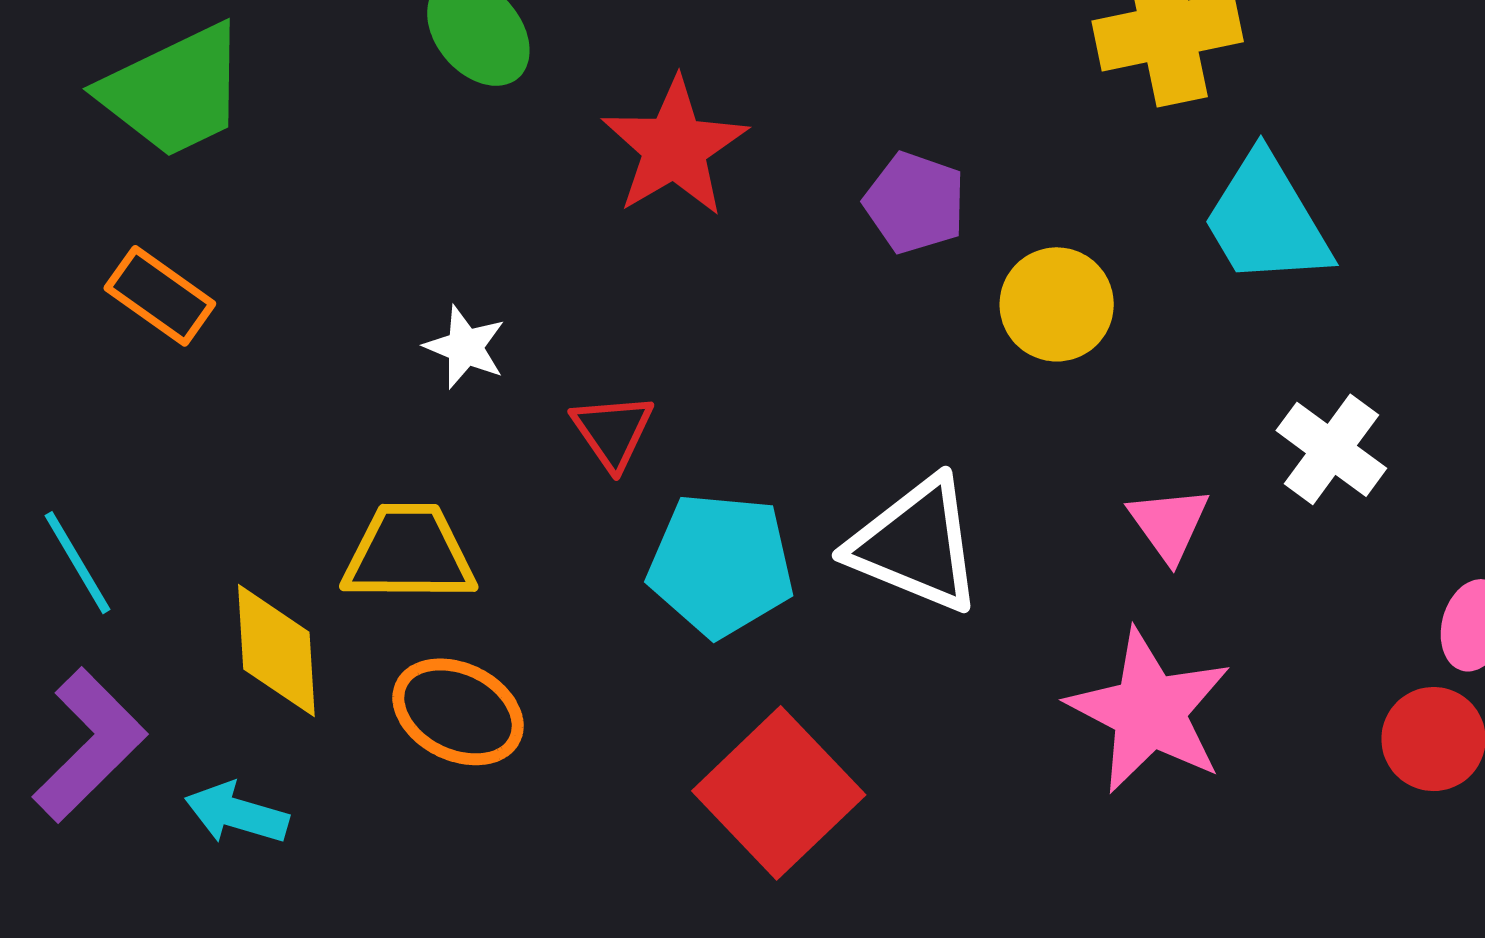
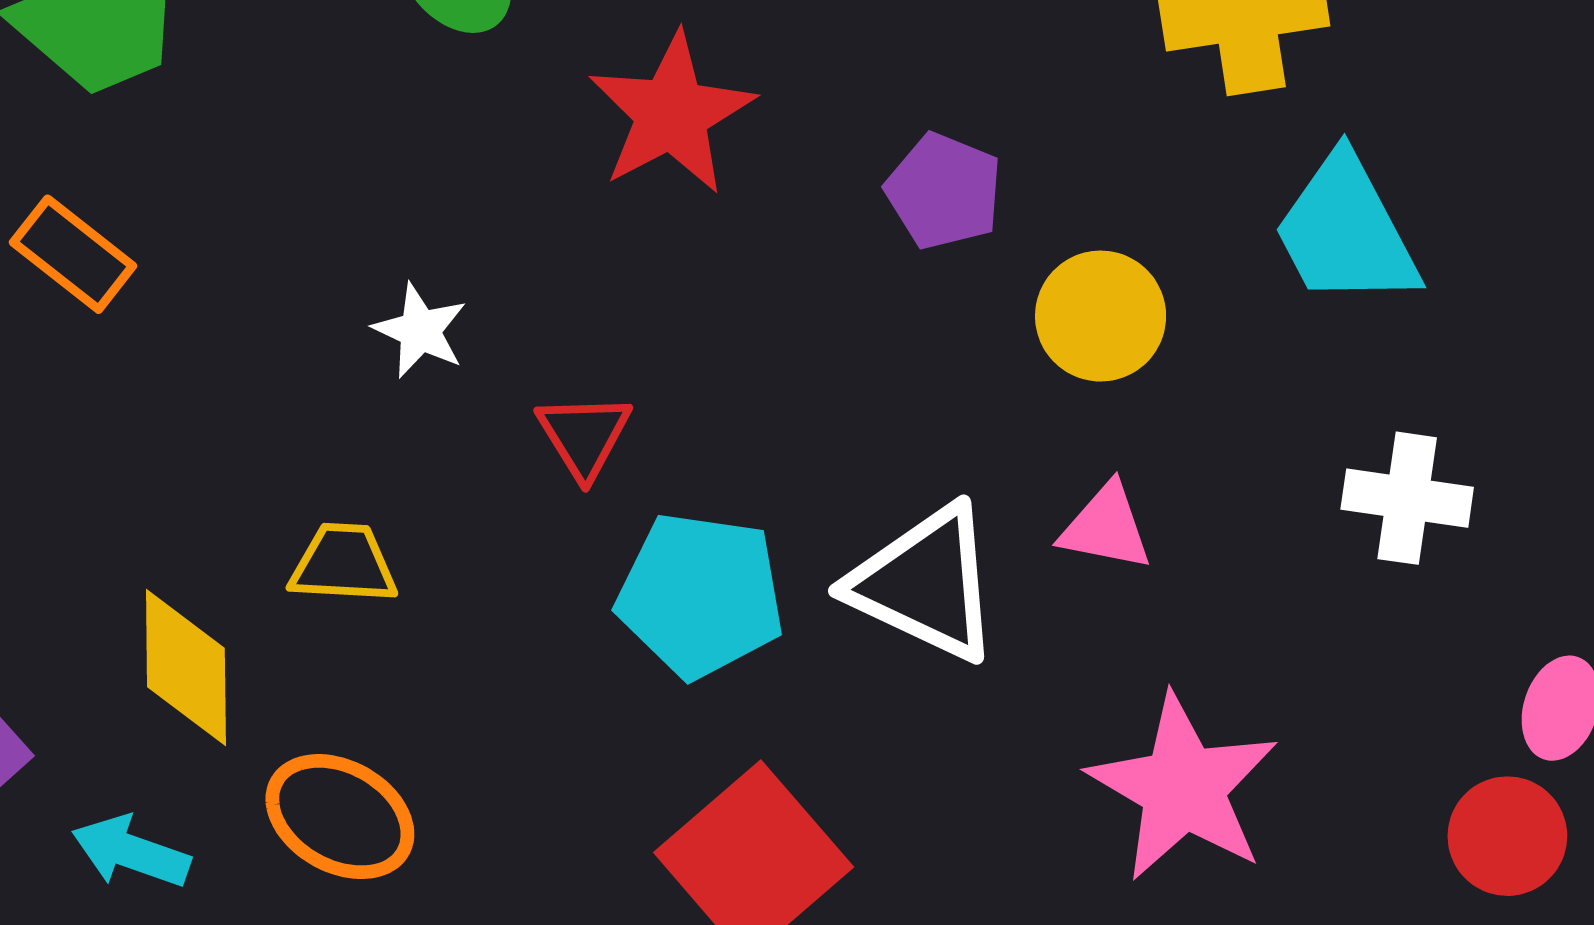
white cross: (1331, 449) -> (1407, 498), turned -31
pink triangle: (1169, 524) -> (1106, 527), moved, turned -46
yellow trapezoid: (409, 553) -> (343, 564), size x0.7
orange ellipse: (458, 712) -> (340, 817), moved

